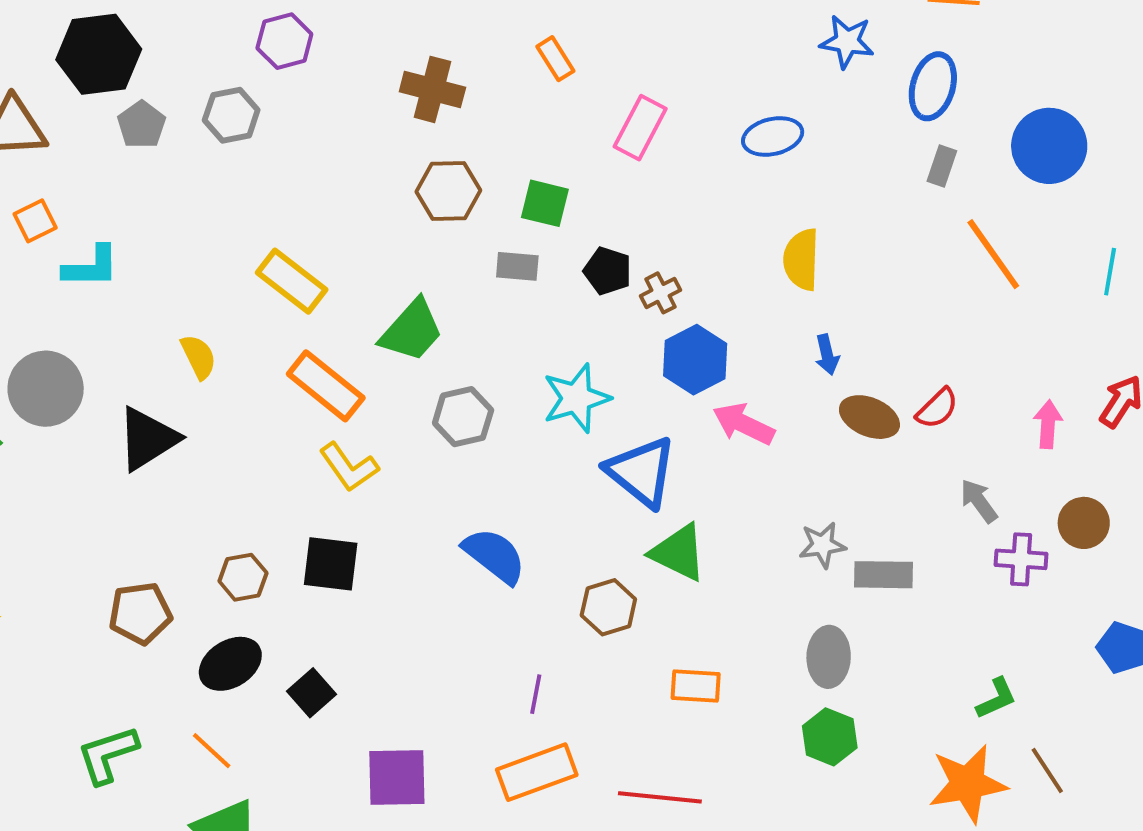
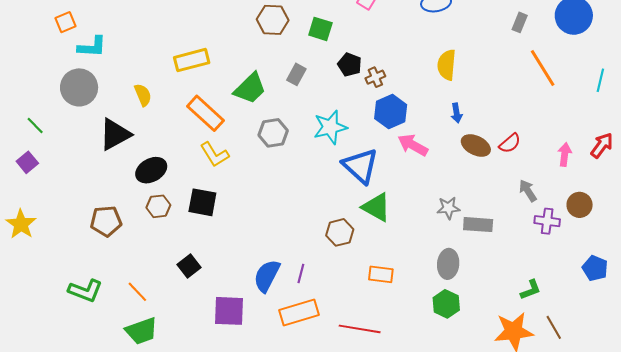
gray rectangle: (517, 266) -> (296, 74), moved, turned -70
yellow rectangle: (292, 281) -> (192, 60), turned -56
gray circle: (46, 389) -> (79, 87), moved
blue semicircle: (494, 556) -> (267, 276), moved, turned -104
black ellipse: (230, 664) -> (151, 170), moved
green L-shape: (108, 755) -> (85, 291), turned -144

